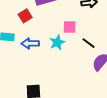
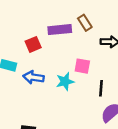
black line: (89, 43) -> (101, 88), turned 48

